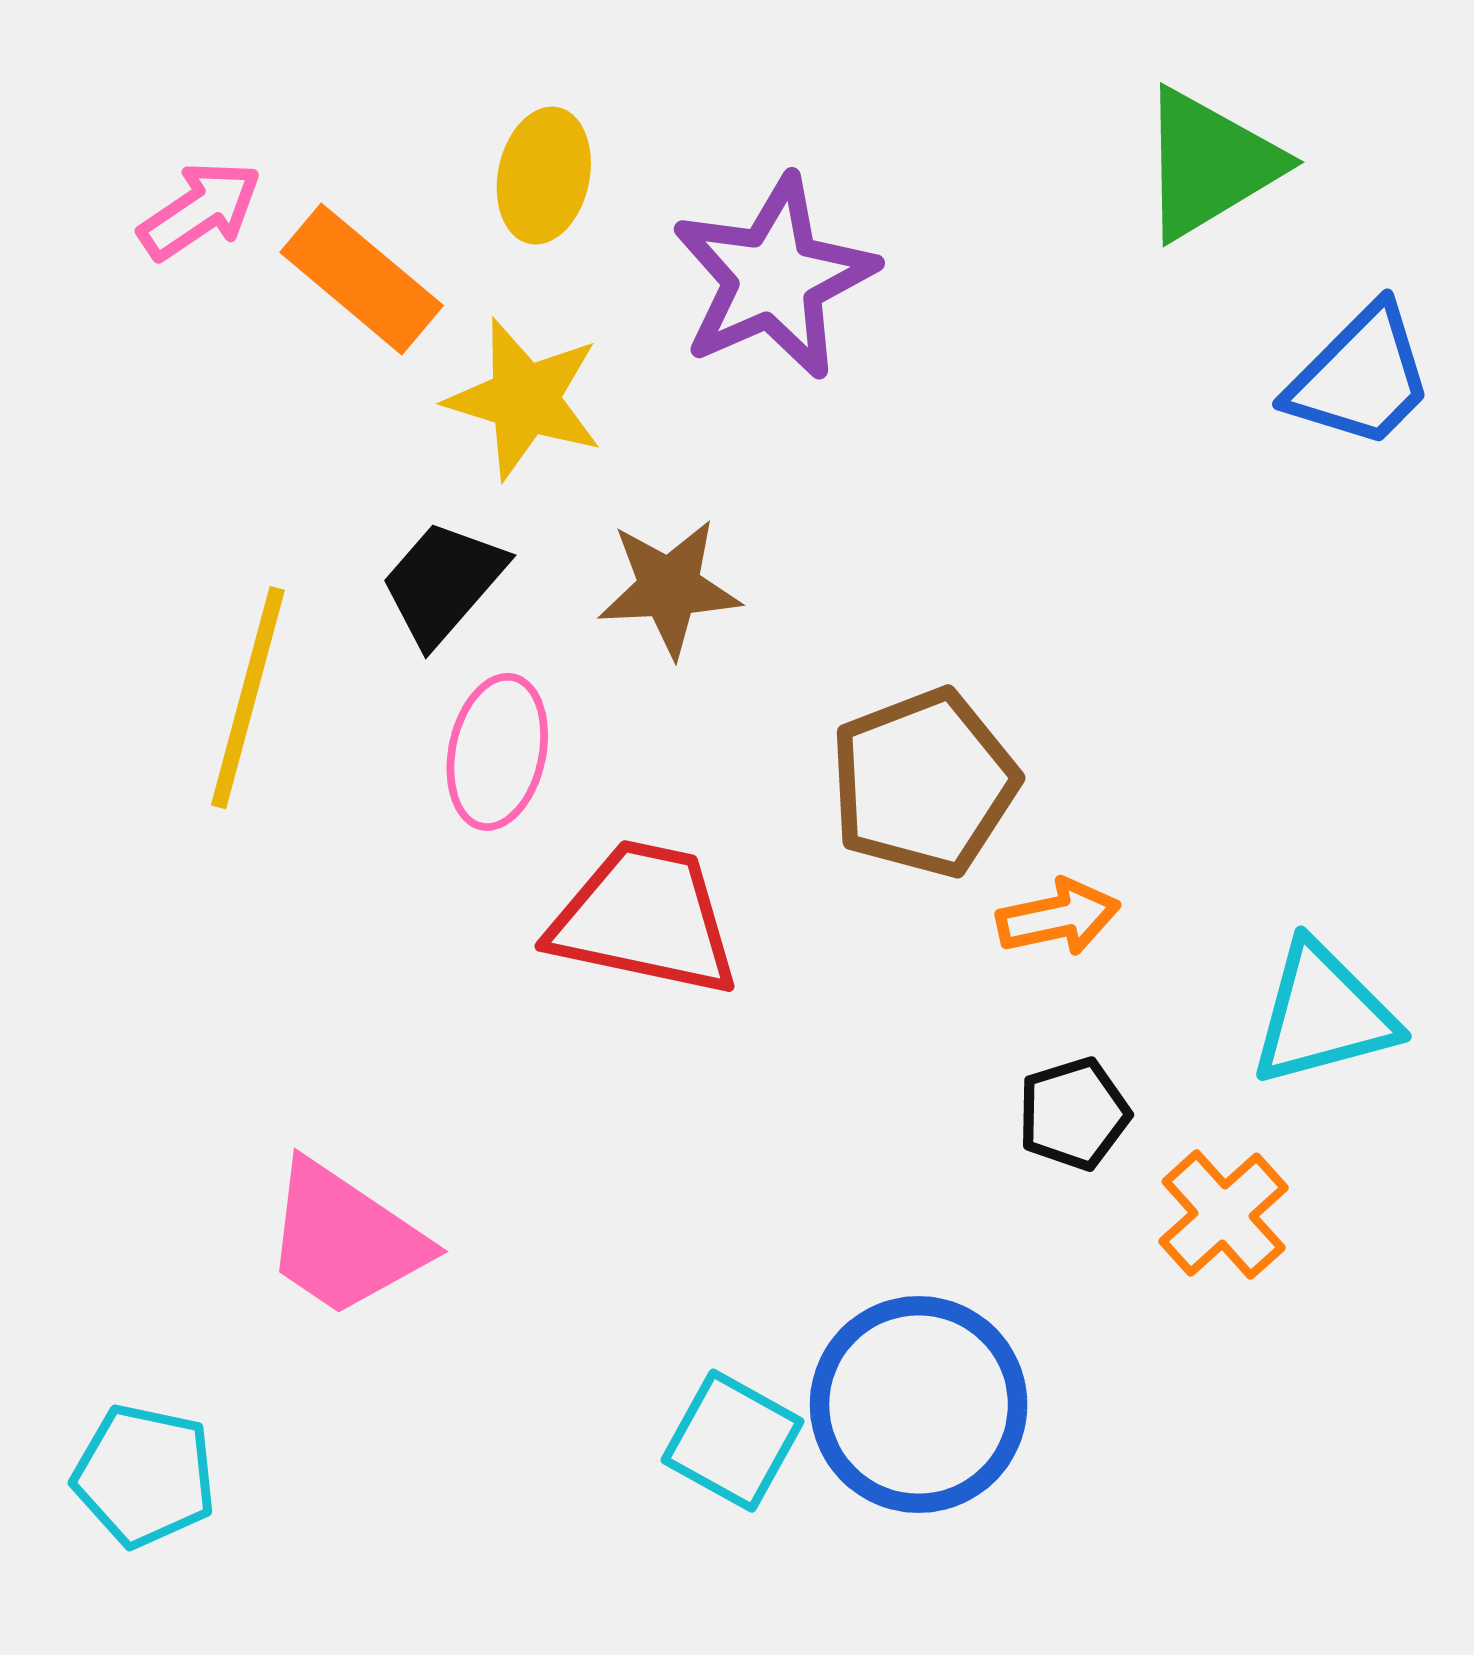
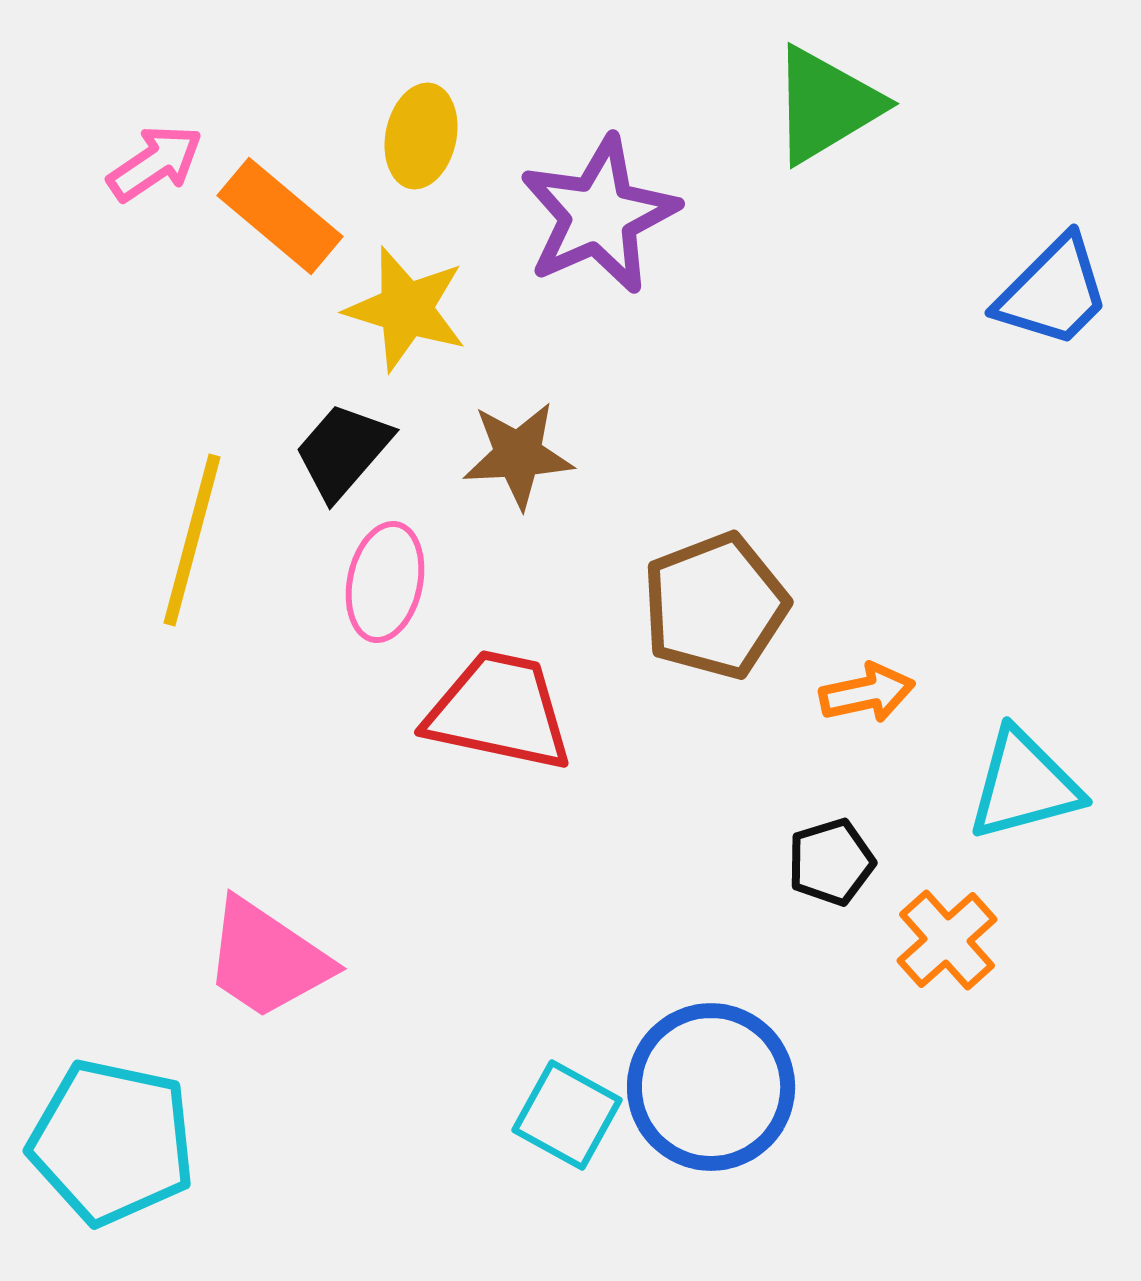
green triangle: (1209, 164) -> (826, 105), moved
orange arrow: (1058, 917) -> (867, 693), moved
cyan pentagon: (144, 1476) -> (112, 1142), size x1.5

